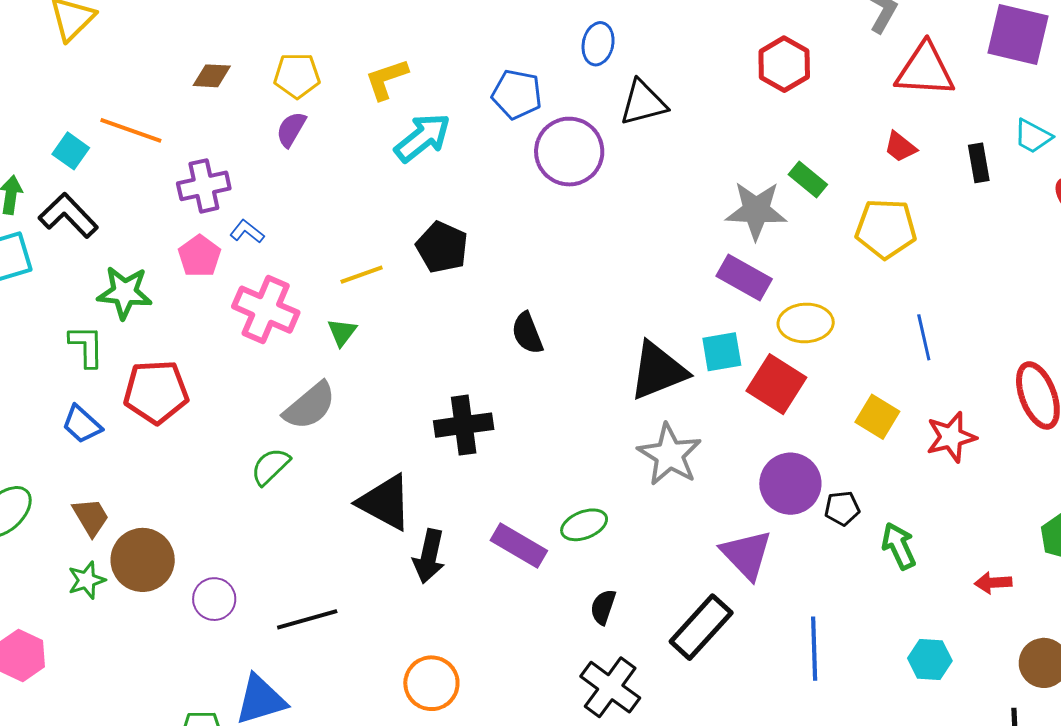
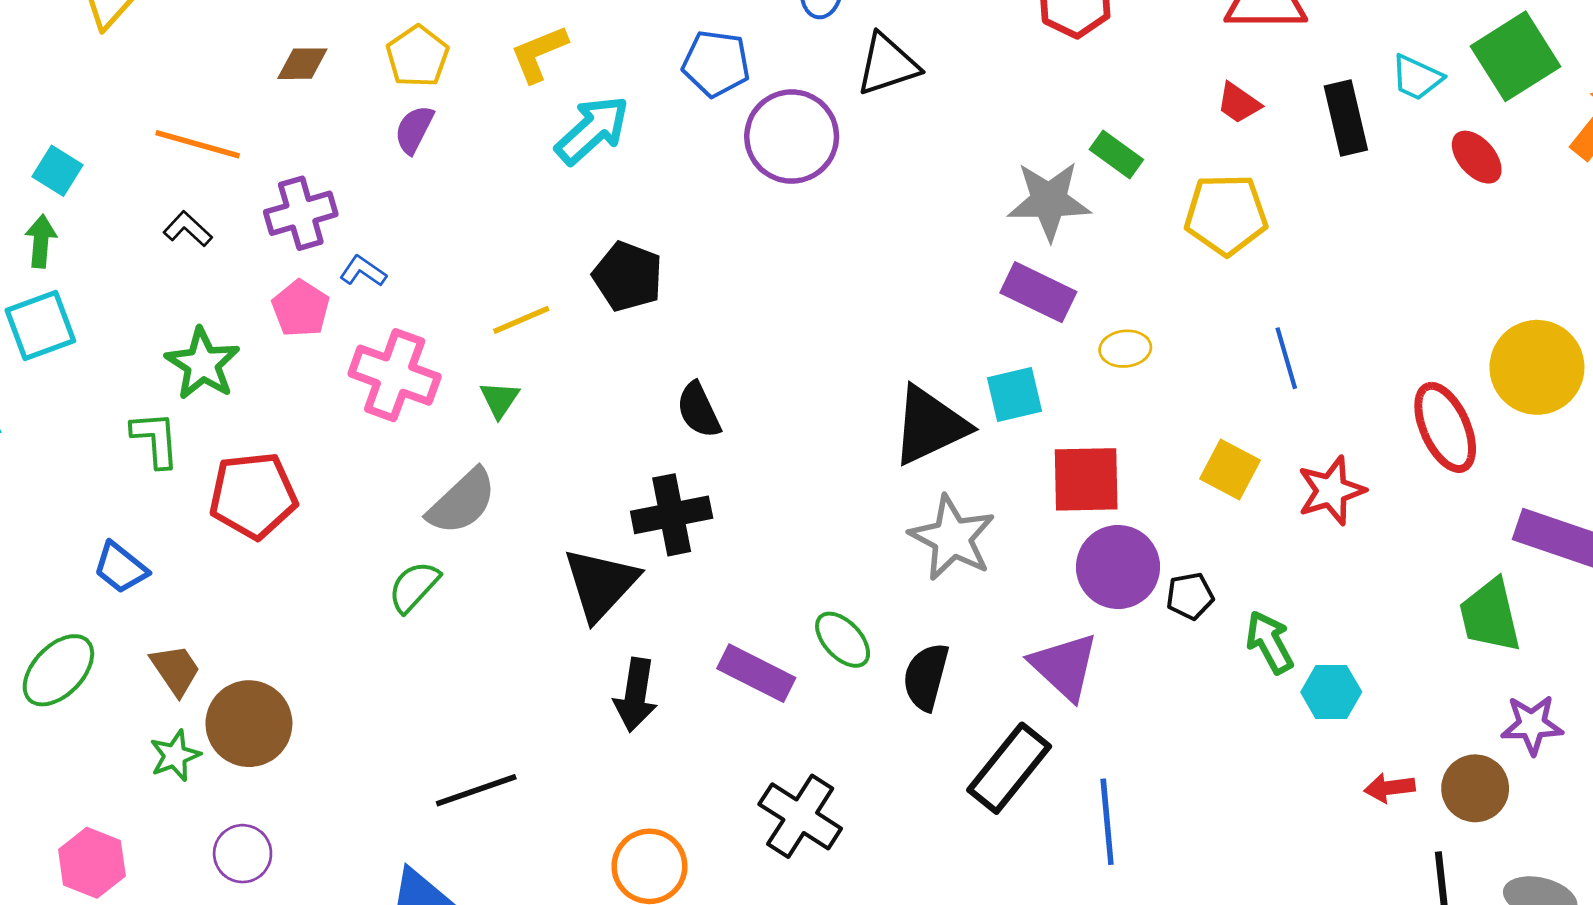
yellow pentagon: (297, 76) -> (417, 56), turned -30
cyan square: (71, 151) -> (57, 171), moved
black rectangle: (979, 163) -> (1346, 118), size x1.4
black L-shape: (68, 215) -> (188, 229), moved, size x0.6
green star: (125, 293) -> (203, 364), turned 30
yellow ellipse: (806, 323) -> (1125, 349), size x0.7
black semicircle: (527, 333) -> (699, 410), moved
red square: (776, 384) -> (1086, 479), moved, turned -30
blue trapezoid: (82, 424) -> (121, 568), moved
black triangle: (385, 502) -> (601, 584), moved, turned 48
green ellipse: (584, 525) -> (843, 640), turned 72
red arrow: (993, 583) -> (1389, 788), moved
purple circle: (214, 599) -> (243, 854), moved
black semicircle: (603, 607) -> (926, 677), moved, size x1.4
blue line: (814, 649) -> (1107, 822), moved
cyan hexagon: (930, 659) -> (1331, 692), moved
black cross: (610, 687) -> (800, 816), moved

